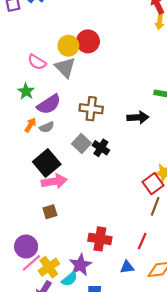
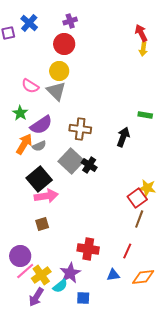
red circle: (88, 41) -> (64, 44), moved
black arrow: (138, 117) -> (123, 137), turned -66
orange arrow: (30, 125) -> (24, 144), size x1.5
gray square: (81, 143) -> (71, 161), size x1.4

